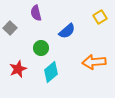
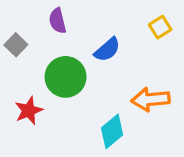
green circle: (41, 48) -> (66, 77), size x1.6
cyan diamond: (51, 72) -> (112, 131), moved

